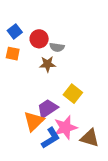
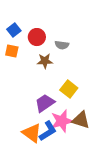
gray semicircle: (57, 47) -> (62, 45), moved
orange triangle: (34, 121) -> (32, 133), moved, turned -40
brown triangle: (90, 138) -> (81, 120), moved

